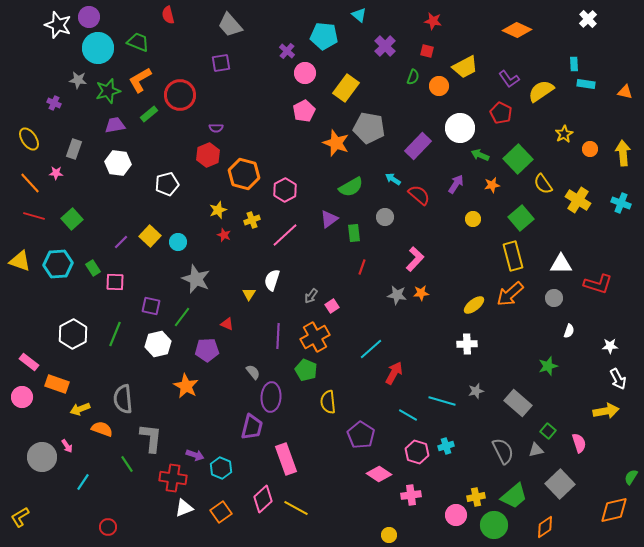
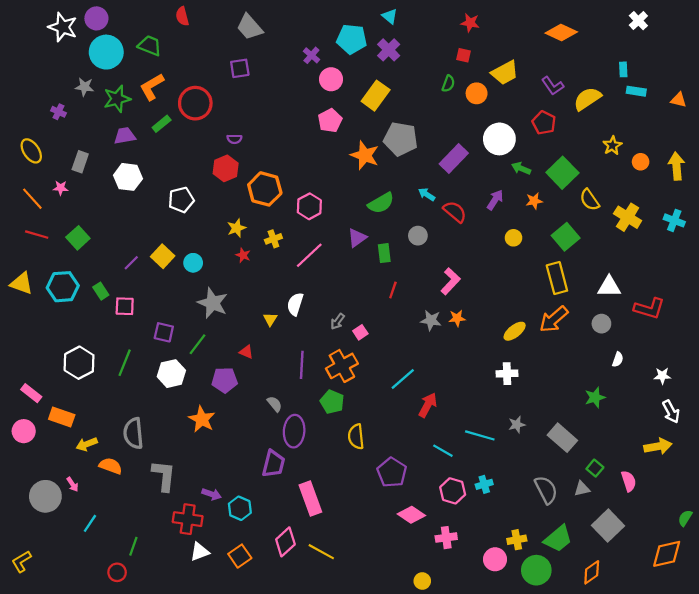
purple cross: (385, 46) -> (389, 50), moved
green line: (127, 464) -> (133, 546), moved, turned 54

